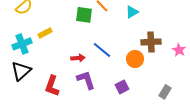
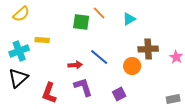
yellow rectangle: (45, 33) -> (42, 40), turned 32
gray rectangle: (165, 92) -> (173, 99), moved, turned 48

